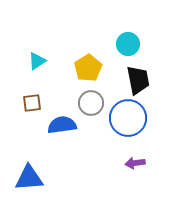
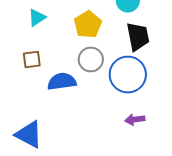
blue triangle: (29, 178) -> (29, 134), turned 32

